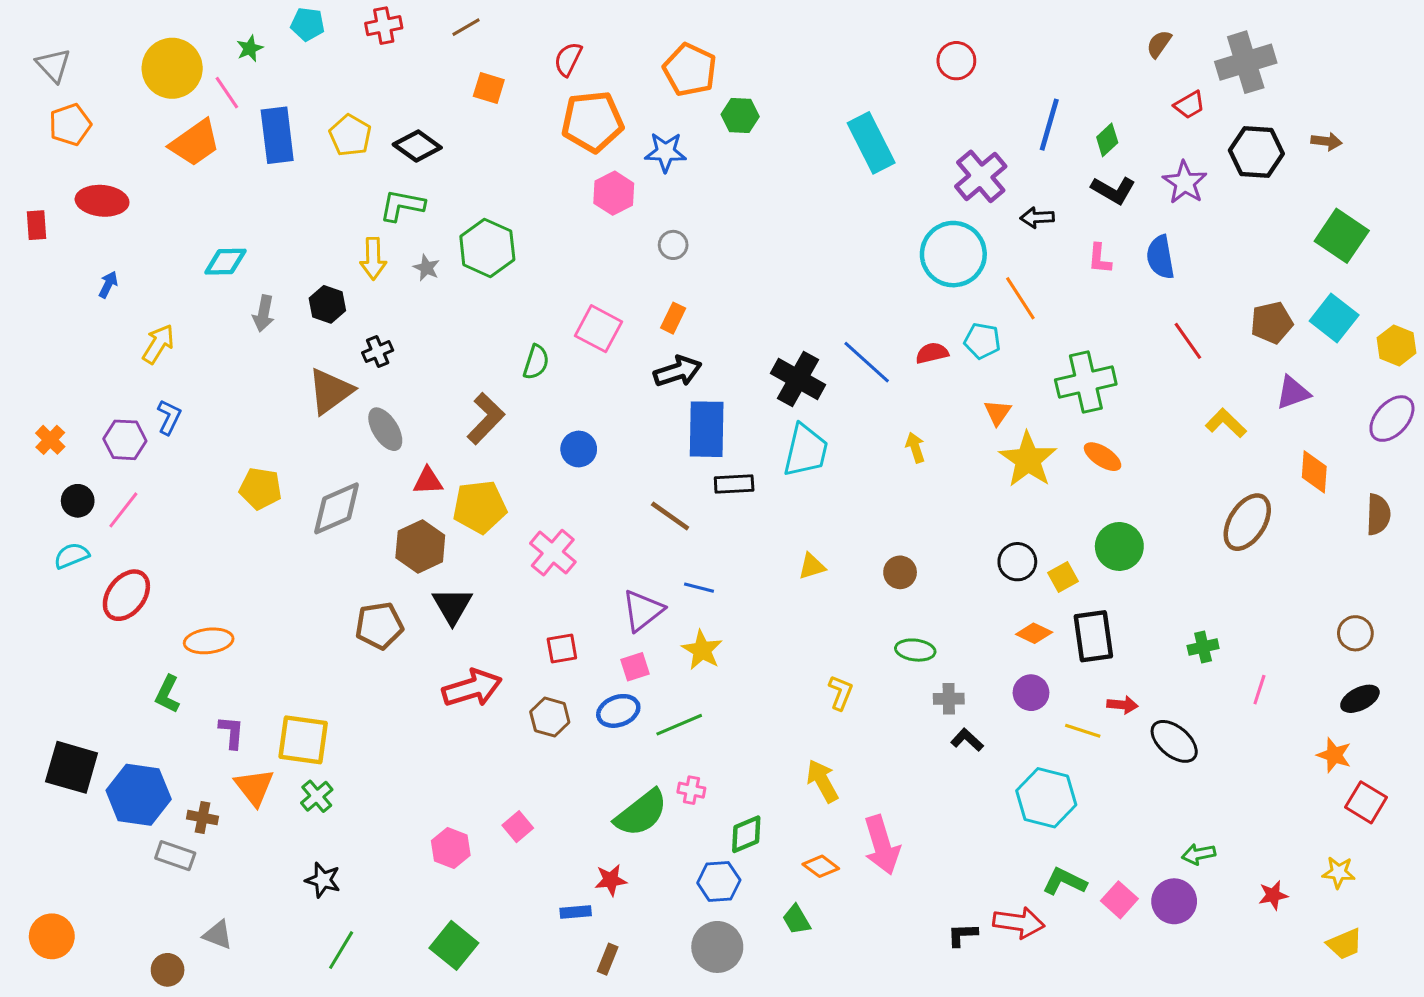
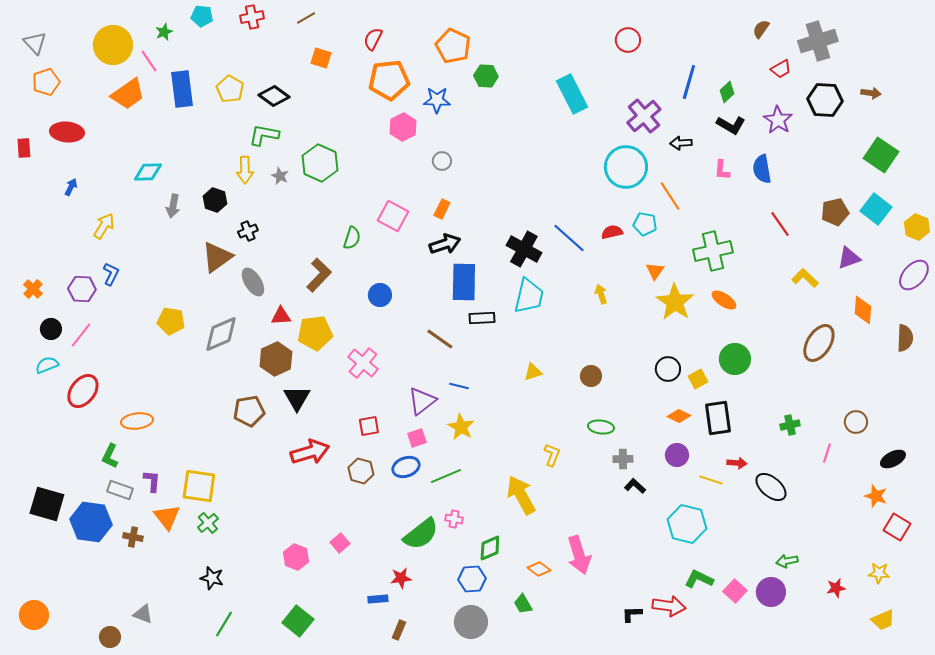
brown circle: (1355, 633) -> (856, 422), moved
yellow arrow: (822, 781) -> (521, 495), moved, size x1.4
gray rectangle: (175, 856) -> (120, 490), moved

